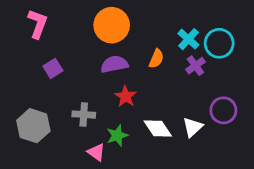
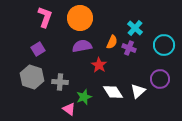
pink L-shape: (38, 24) -> (45, 17), moved
cyan circle: (219, 43) -> (164, 45), moved
purple cross: (195, 66) -> (129, 48), moved, turned -32
red star: (126, 96) -> (99, 65), moved
gray hexagon: (33, 126) -> (32, 77), moved

